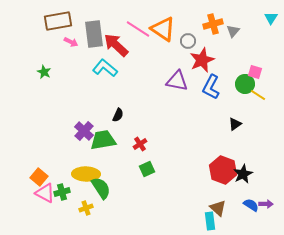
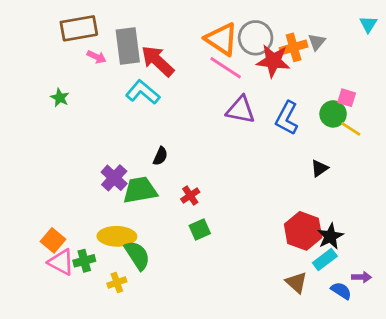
orange cross: (213, 24) -> (294, 47), moved
pink line: (138, 29) -> (226, 68), moved
gray circle: (188, 41) -> (256, 38), moved, size x1.6
red star: (202, 60) -> (273, 61), moved, turned 30
blue semicircle: (251, 205) -> (341, 291), moved
cyan rectangle: (210, 221) -> (325, 259), moved, turned 60

